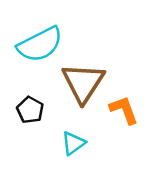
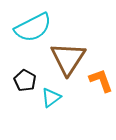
cyan triangle: (73, 143) -> (51, 98), moved

